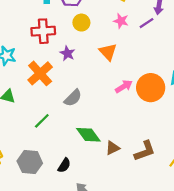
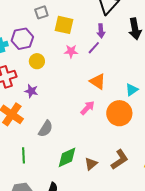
orange triangle: (108, 52) -> (98, 81), moved
orange circle: (151, 88) -> (119, 113), moved
green line: (42, 121) -> (23, 155), turned -35
green diamond: (88, 135) -> (67, 157), turned -65

